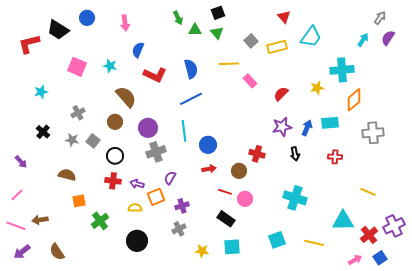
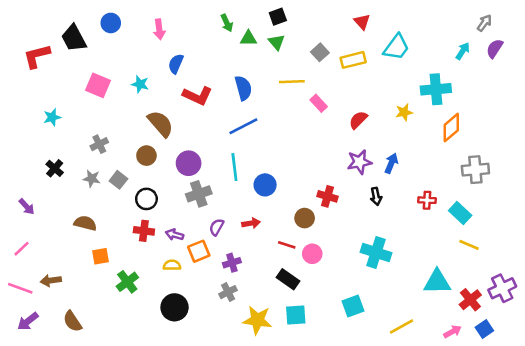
black trapezoid: (58, 30) -> (74, 38), turned 30
cyan rectangle: (330, 123) -> (460, 213), moved, turned 48
red arrow: (209, 169) -> (251, 223), moved
yellow line: (314, 243) -> (401, 326), moved, turned -42
yellow star: (202, 251) -> (257, 320), size x1.6

